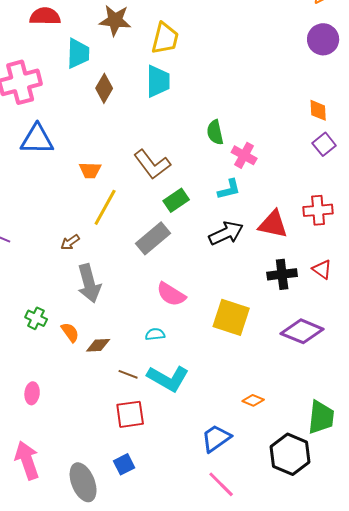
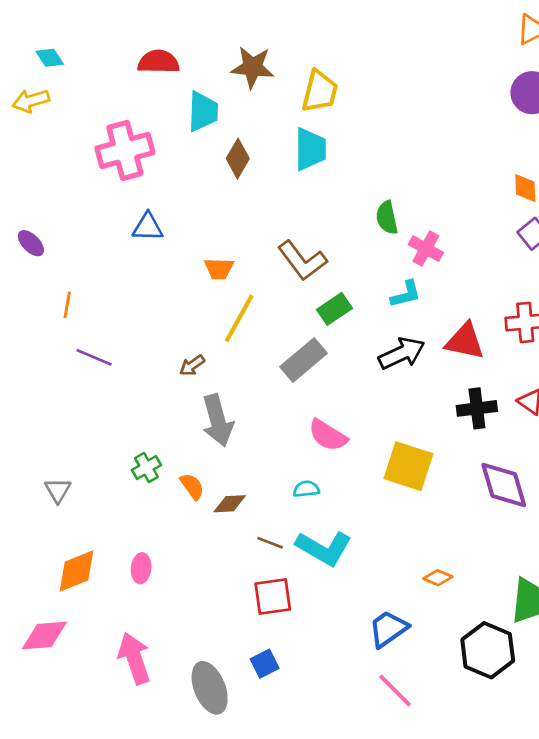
blue triangle: (37, 139) -> (148, 227), size x0.7
green cross: (36, 318) -> (146, 468), turned 35
purple diamond: (302, 331) -> (504, 485), turned 51

